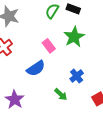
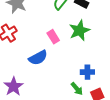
blue cross: (77, 76) -> (87, 72), moved, turned 32
green arrow: (61, 94) -> (77, 89), moved

